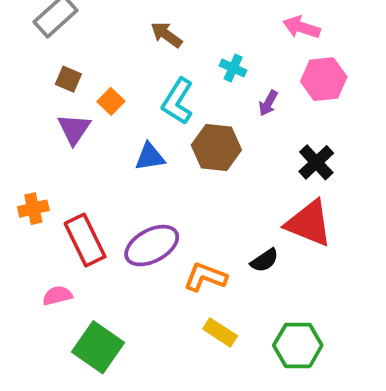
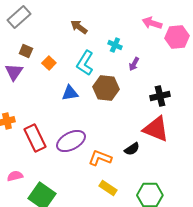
pink hexagon: (324, 79) -> (177, 37), moved
purple triangle: (74, 129) -> (14, 72), moved
black cross: (316, 162) -> (160, 96), turned 30
pink semicircle: (57, 296) -> (15, 176), moved

